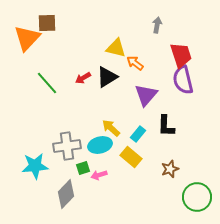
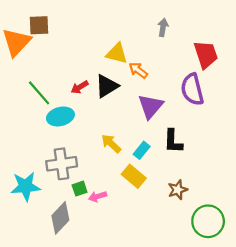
red trapezoid: (181, 55) -> (206, 55), moved
cyan ellipse: (100, 145) -> (60, 116), moved

